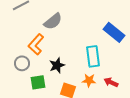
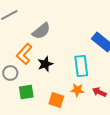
black star: (57, 65) -> (45, 64), moved

